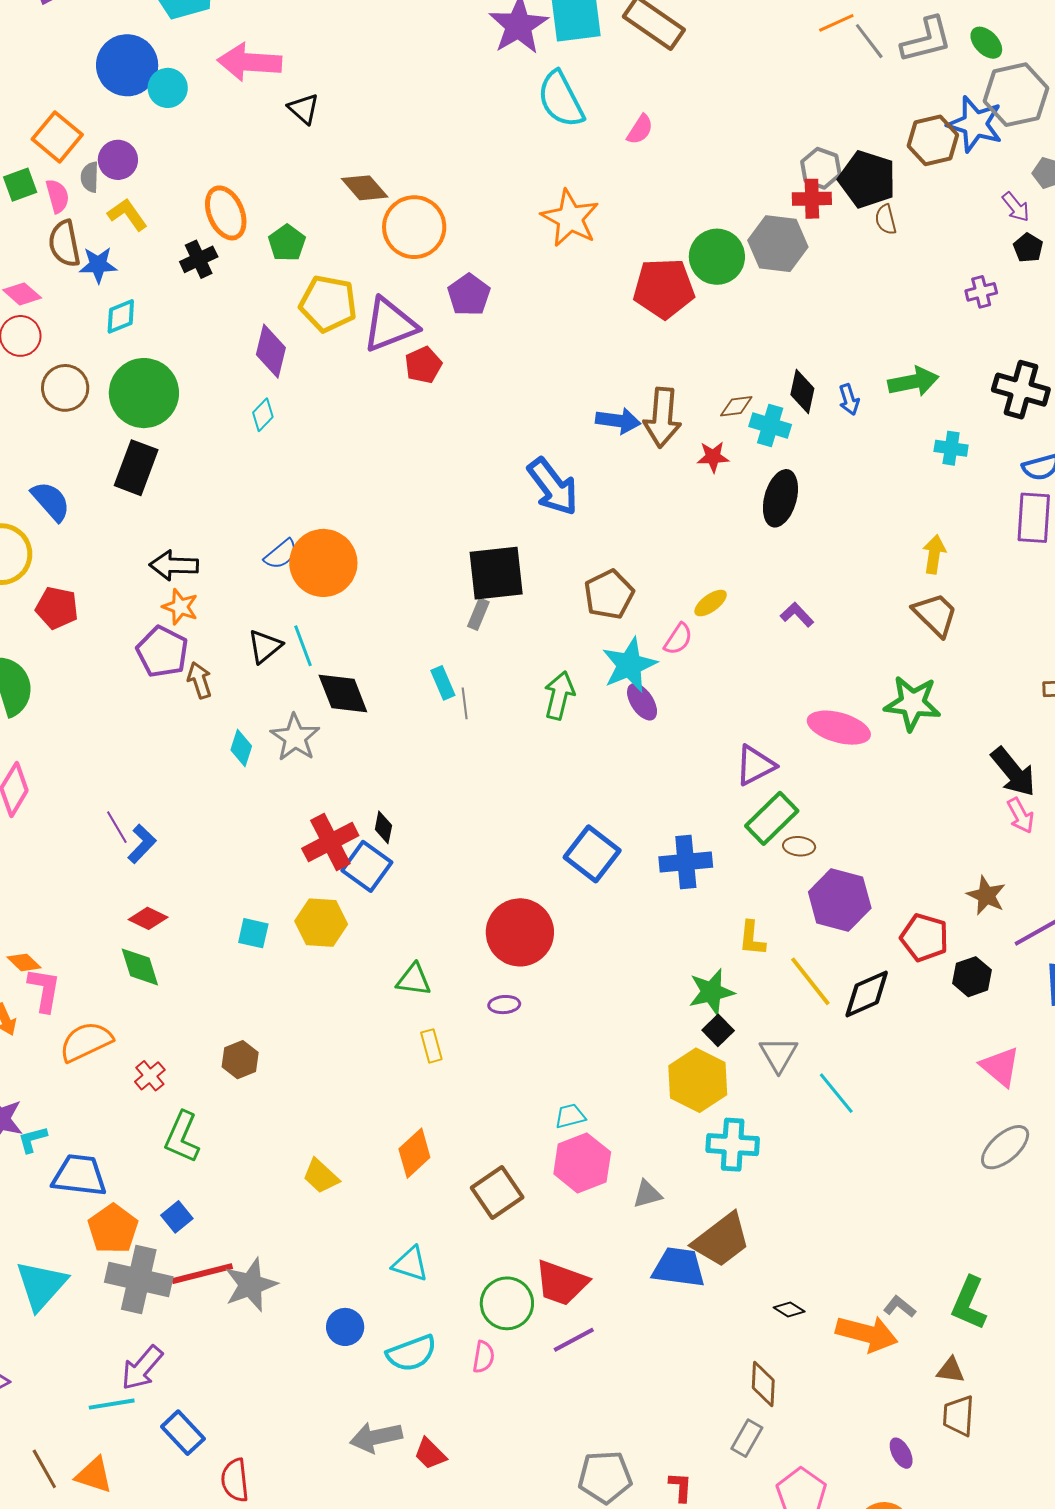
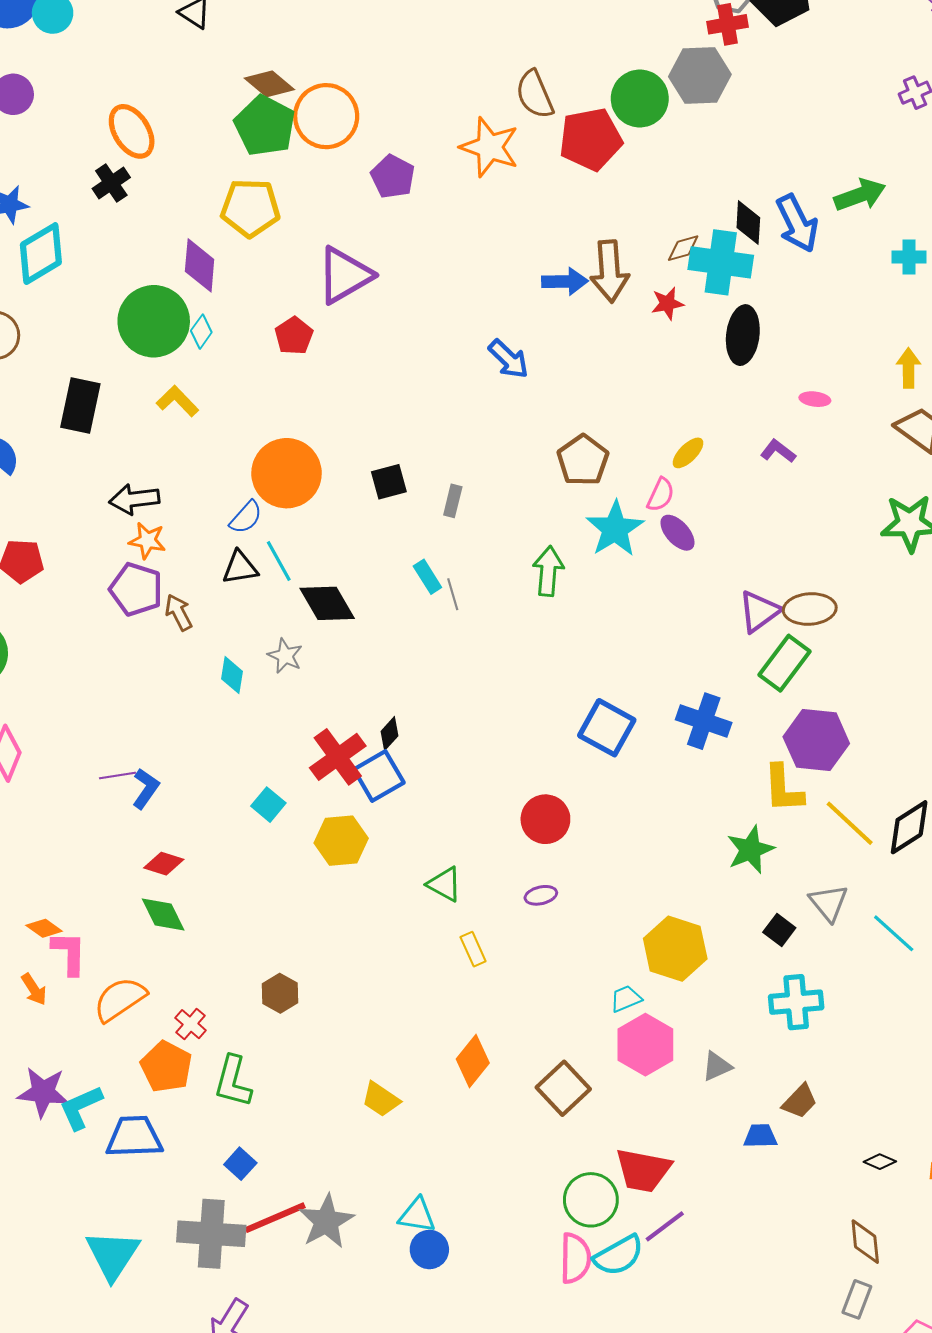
yellow L-shape: (127, 215) -> (177, 401), moved
orange star: (570, 218) -> (490, 147), moved
brown semicircle: (886, 220) -> (535, 94), moved, size x1.6
green pentagon: (287, 243) -> (265, 126), moved, size x1.6
cyan diamond: (121, 316) -> (41, 254), size x1.6
purple triangle: (390, 325) -> (345, 275), moved
red pentagon: (423, 365) -> (294, 336), moved
green circle: (144, 393) -> (154, 321), moved
blue arrow: (849, 400) -> (797, 223), size x1.8
cyan cross: (770, 426) -> (721, 262), size x1.5
blue arrow: (553, 487) -> (509, 359), size x0.7
blue semicircle: (281, 554) -> (246, 517), moved
black square: (496, 573) -> (389, 482), moved, size x0.6
black triangle: (265, 646) -> (240, 568), turned 39
purple ellipse: (642, 702) -> (677, 533), moved
pink ellipse: (839, 728) -> (815, 399), moved, size x0.5
gray star: (295, 737) -> (285, 656), size x0.7
purple line: (117, 827) -> (118, 775), turned -60
black diamond: (383, 827) -> (390, 734), turned 40
brown ellipse: (799, 846) -> (810, 609), moved, size x1.6
blue cross: (686, 862) -> (704, 721), turned 33
blue square: (367, 866) -> (379, 776), turned 33
purple hexagon: (840, 900) -> (816, 740), moved
red circle: (520, 932) -> (545, 819), size x0.7
cyan square: (253, 933) -> (268, 805), moved, turned 36
yellow L-shape: (752, 938) -> (783, 789), size x1.4
green triangle: (414, 980) -> (444, 884), turned 30
black square: (718, 1030) -> (779, 930), moved
yellow hexagon: (698, 1080) -> (675, 949), moved
cyan L-shape: (33, 1139) -> (81, 1107), size x1.5
orange pentagon: (113, 1229) -> (166, 1067), moved
brown trapezoid: (721, 1240) -> (800, 1101), size x0.6
cyan triangle: (410, 1264) -> (417, 1215), moved
blue trapezoid: (679, 1267) -> (760, 1136), size x0.6
cyan semicircle: (412, 1353) -> (619, 1255), moved
pink semicircle: (483, 1357) -> (575, 1258), size x1.5

